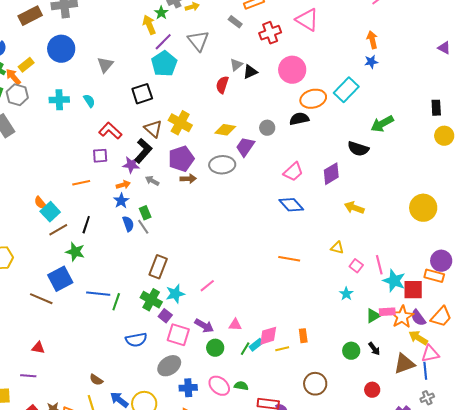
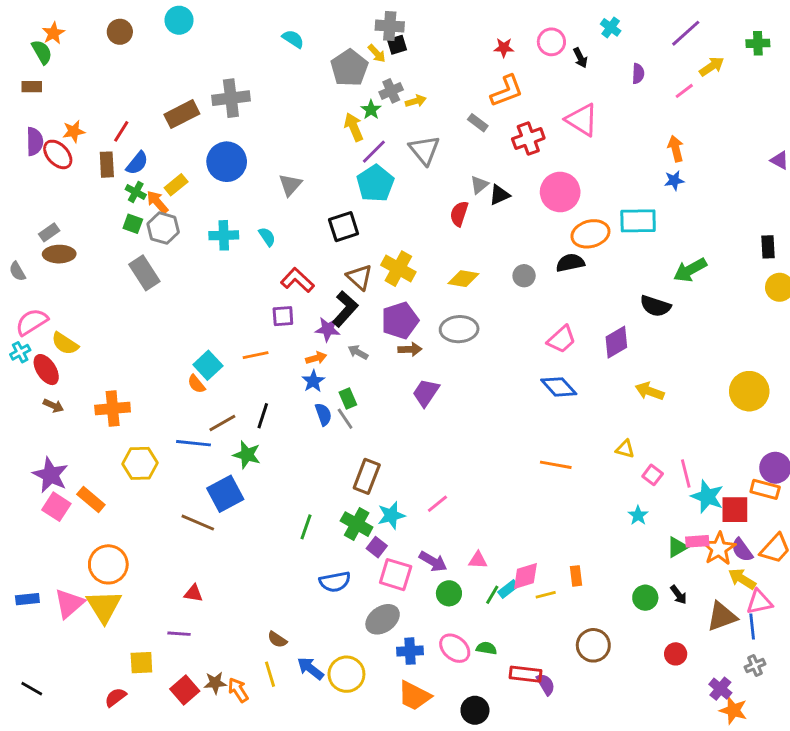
cyan rectangle: (346, 90) -> (638, 221), turned 45
purple trapezoid: (245, 147) -> (426, 393), moved
cyan square: (50, 212) -> (208, 365), moved
blue line: (98, 294) -> (193, 443), moved

